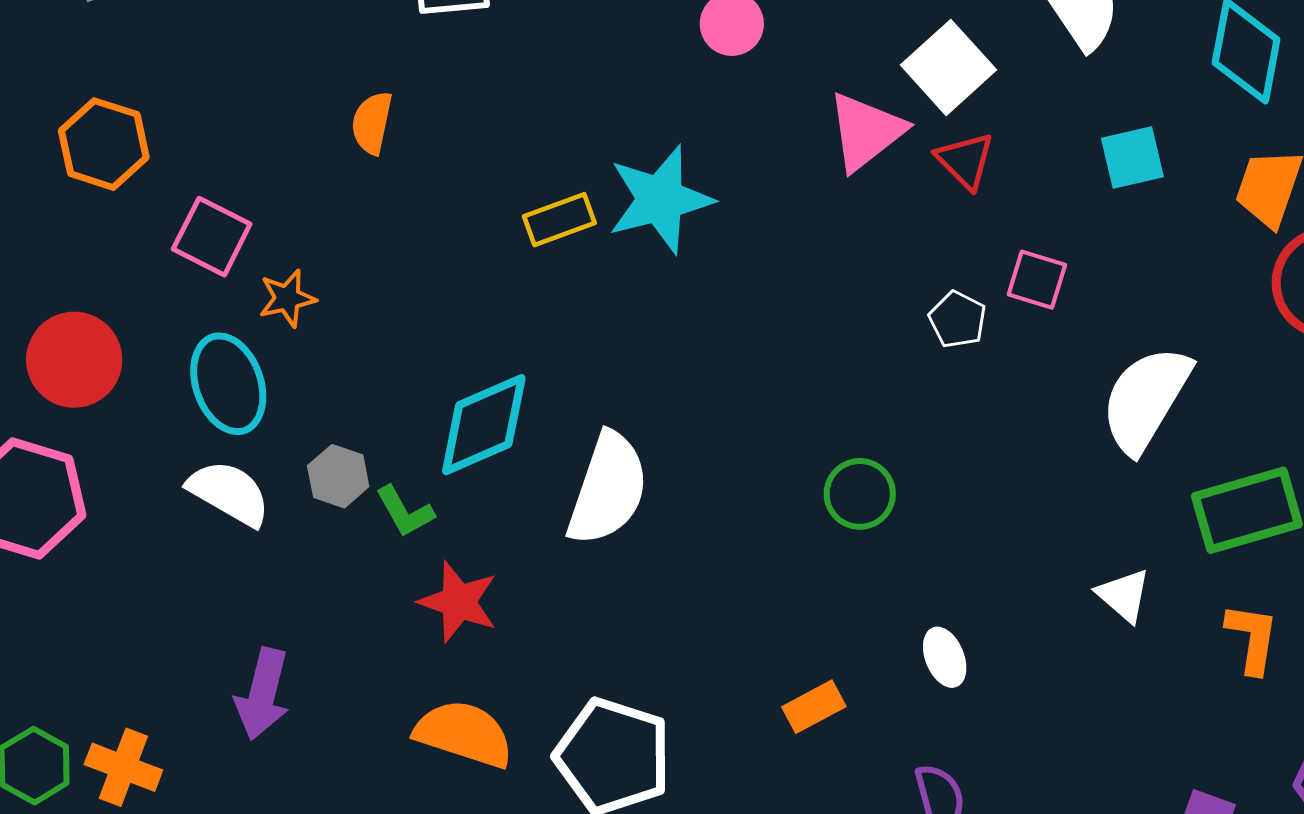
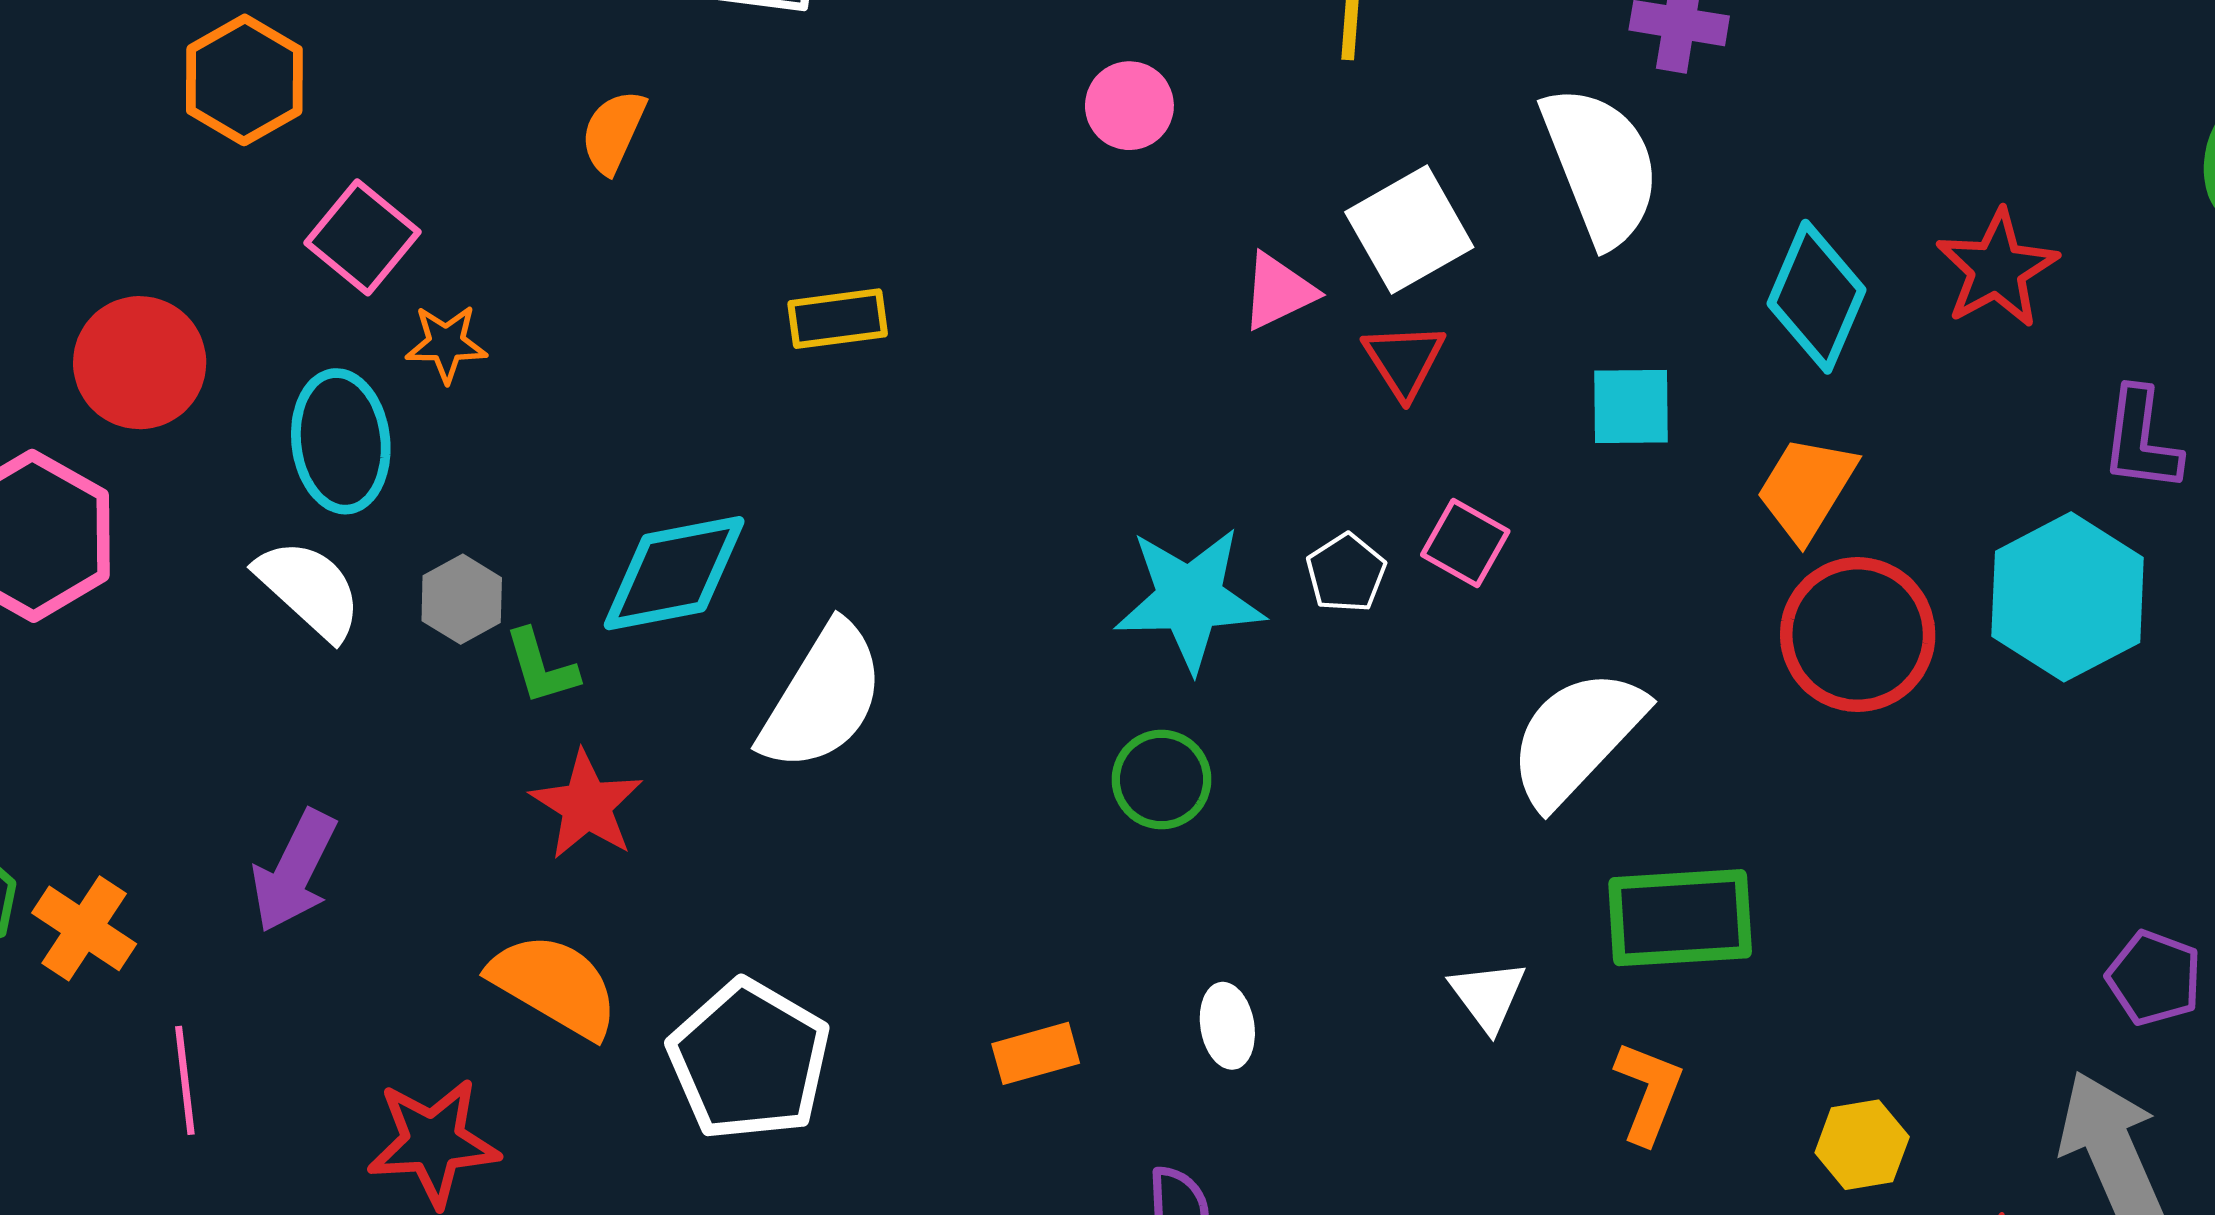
pink triangle: (866, 132) -> (1278, 291), size x0.7
cyan star: (660, 199) -> (1190, 599), moved

